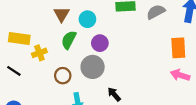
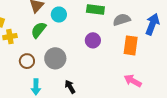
purple circle: (100, 43) -> (93, 40), moved
orange rectangle: (178, 48) -> (131, 45), moved

